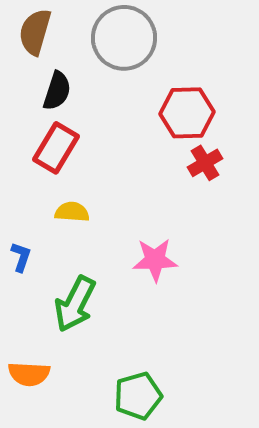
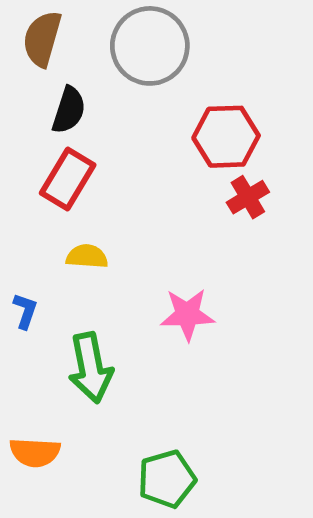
green arrow: (75, 304) -> (91, 368), turned -38

